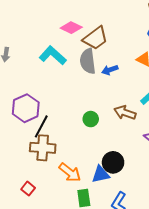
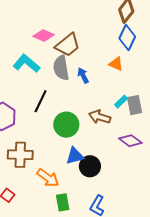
blue arrow: (110, 70) -> (83, 75), turned 84
green circle: (91, 119) -> (66, 125), size x1.6
black line: (41, 126) -> (41, 101), moved
blue triangle: (101, 174) -> (75, 156), moved

